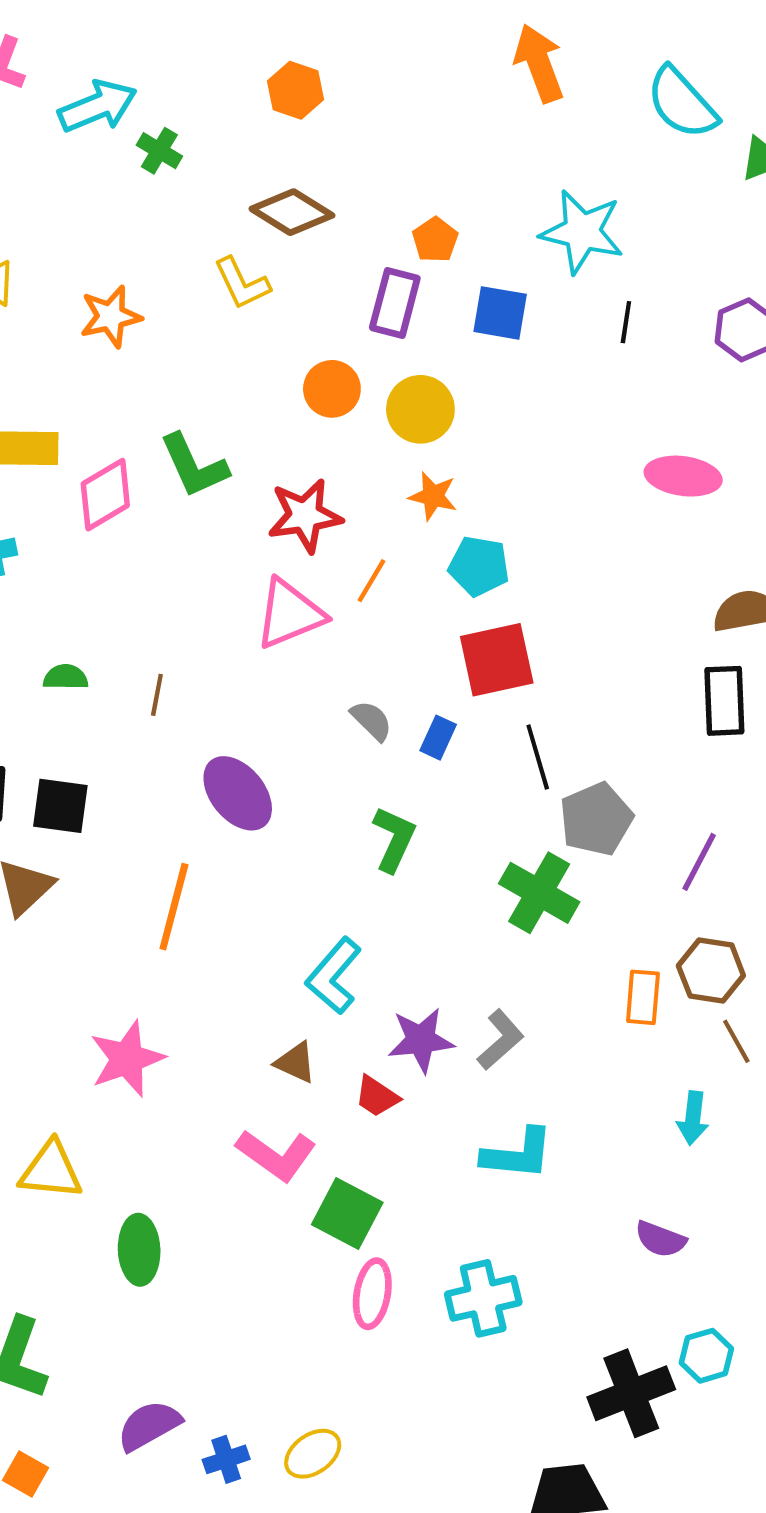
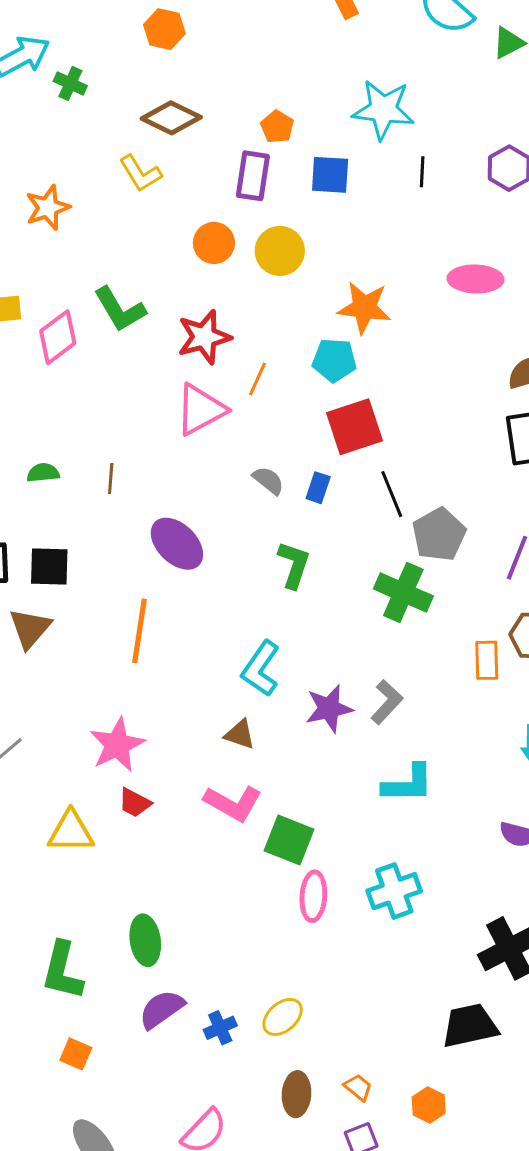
orange star: (433, 496) -> (364, 308), moved, size x1.5
red trapezoid: (377, 1096) -> (135, 803), moved
green ellipse: (139, 1250) -> (145, 940), moved

